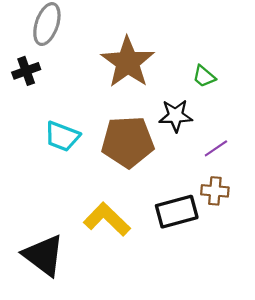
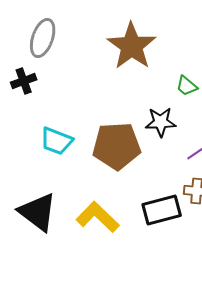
brown star: (128, 62) -> (132, 46), moved
black triangle: (44, 255) -> (38, 212), moved

